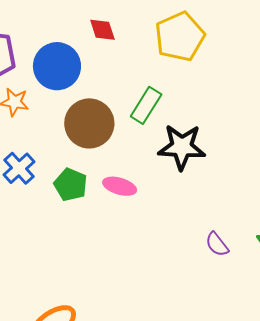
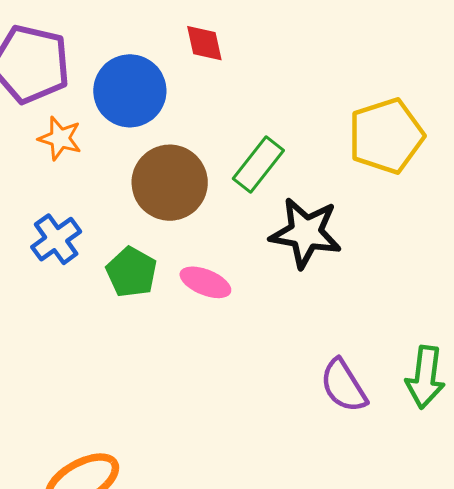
yellow pentagon: (180, 37) -> (386, 136), moved
purple semicircle: (217, 244) -> (344, 386), size x1.4

